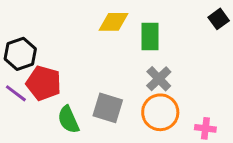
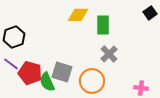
red pentagon: (44, 83) -> (30, 73), moved
gray square: (108, 108) -> (62, 72), moved
orange circle: (160, 112) -> (92, 81), moved

